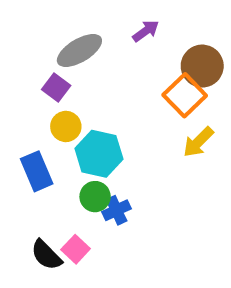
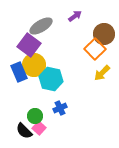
purple square: (56, 88) -> (29, 45), size x1.6
yellow circle: (66, 126) -> (34, 65), size x1.5
blue rectangle: (37, 171) -> (19, 72), moved
green circle: (95, 197) -> (35, 116), moved

